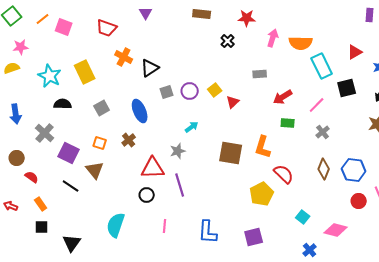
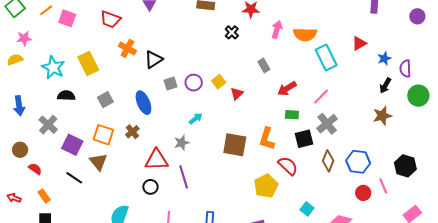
gray rectangle: (260, 74) -> (264, 65), turned 64
black square: (347, 88) -> (304, 139), moved
gray cross: (323, 132) -> (327, 124), size x1.5
orange square: (100, 143) -> (103, 135), size x1.5

